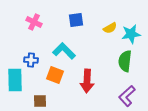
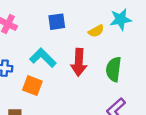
cyan star: (131, 34) -> (121, 19), moved
red arrow: (87, 81) -> (79, 62), moved

